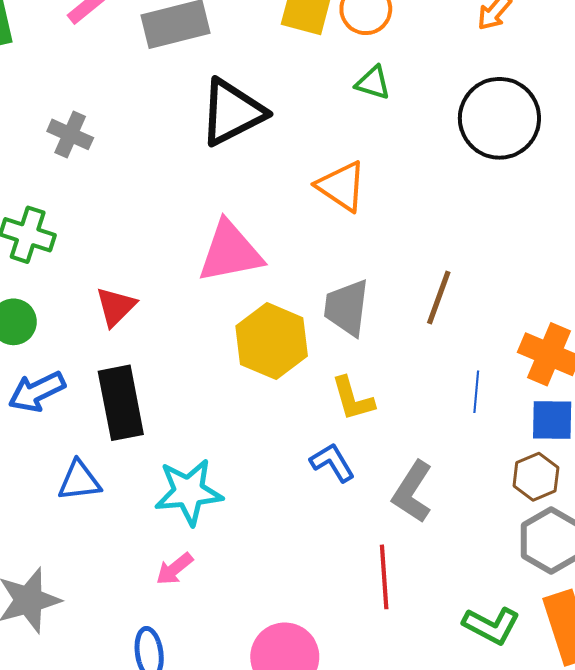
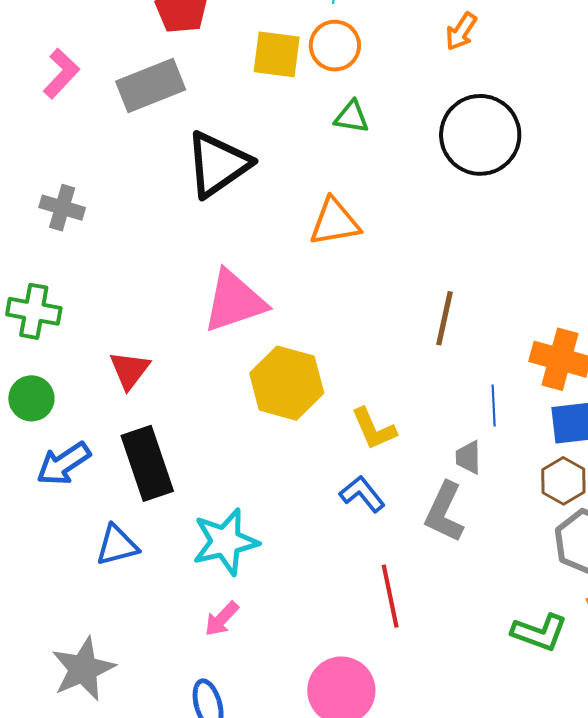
orange triangle: (342, 186) -> (335, 222), turned -36
gray trapezoid: (347, 308) -> (468, 457), moved, size x0.6
red line: (384, 577) -> (390, 596), moved

